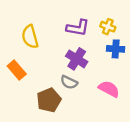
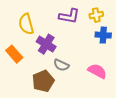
yellow cross: (108, 27) -> (96, 15), turned -32
purple cross: (77, 59) -> (46, 44), moved

